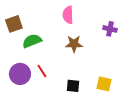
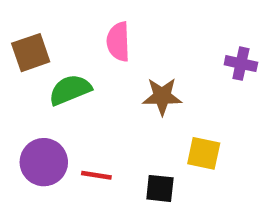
pink semicircle: (68, 15) -> (118, 42), moved
red line: (42, 71) -> (96, 175), moved, turned -48
yellow square: (104, 84) -> (204, 153), moved

